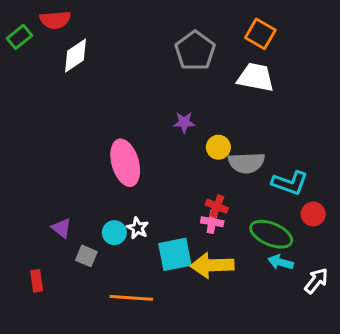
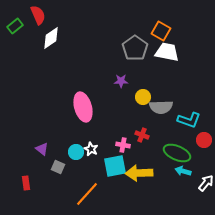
red semicircle: (55, 20) -> (38, 15), turned -108
orange square: (260, 34) -> (161, 31), moved
gray pentagon: (195, 51) -> (135, 48), moved
pink cross: (212, 222) -> (123, 145), moved
orange line: (131, 298) -> (87, 194), turned -52

